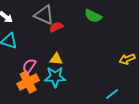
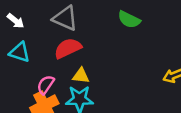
red semicircle: (56, 27) -> (68, 48), moved, size x1.5

